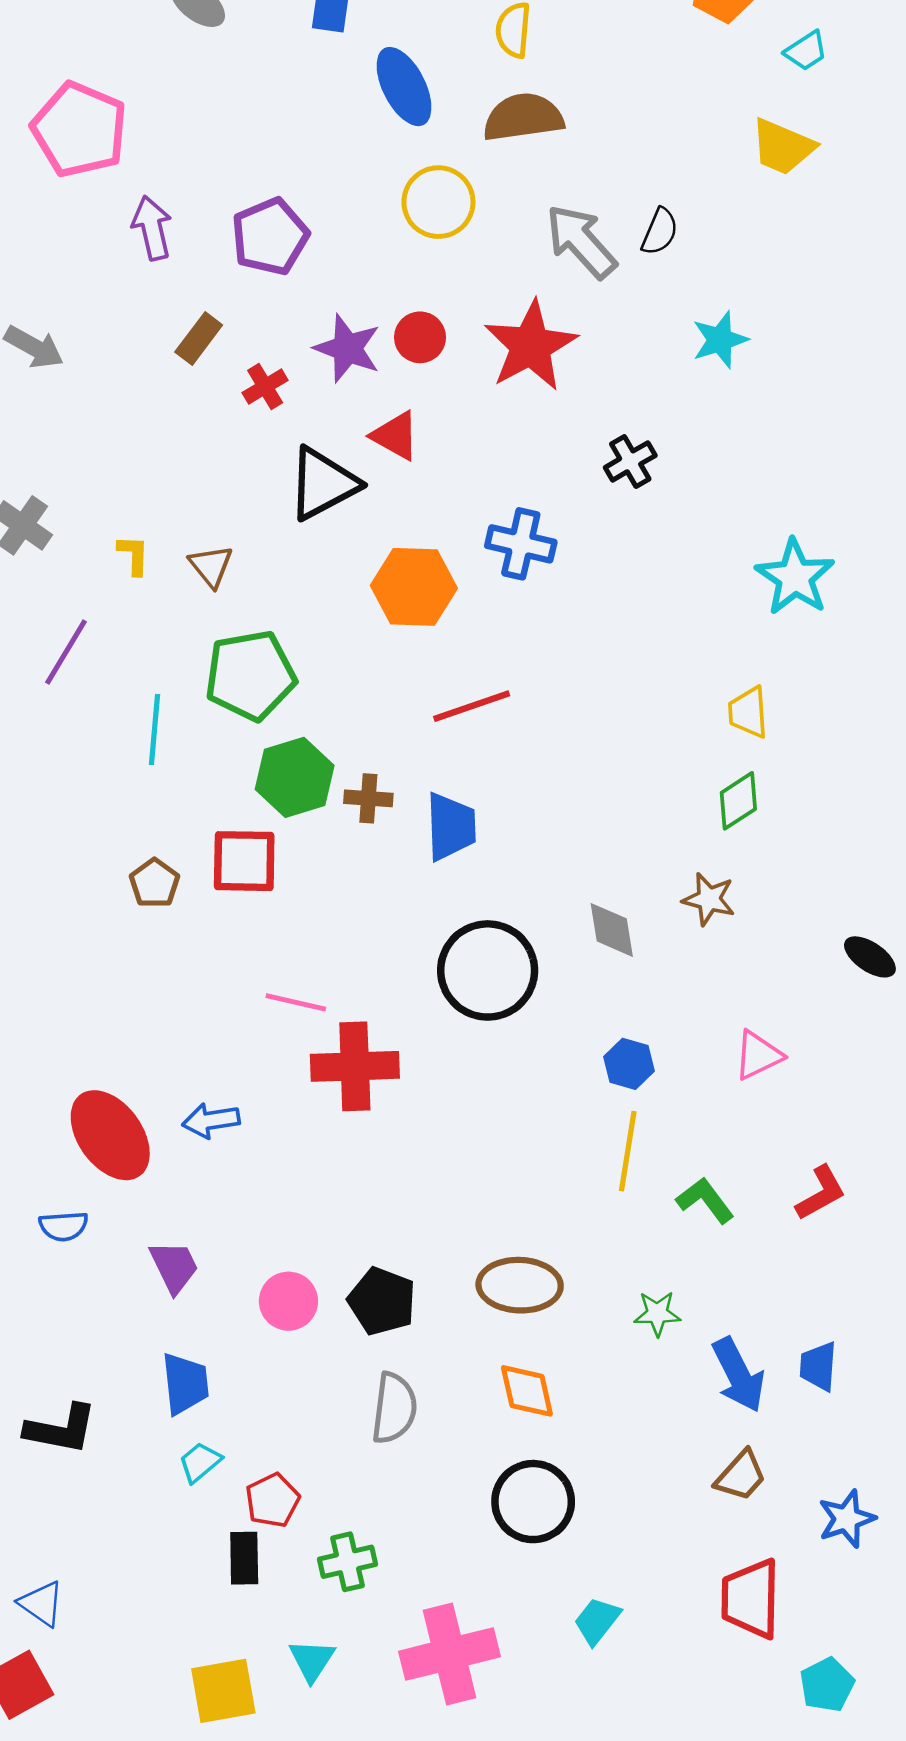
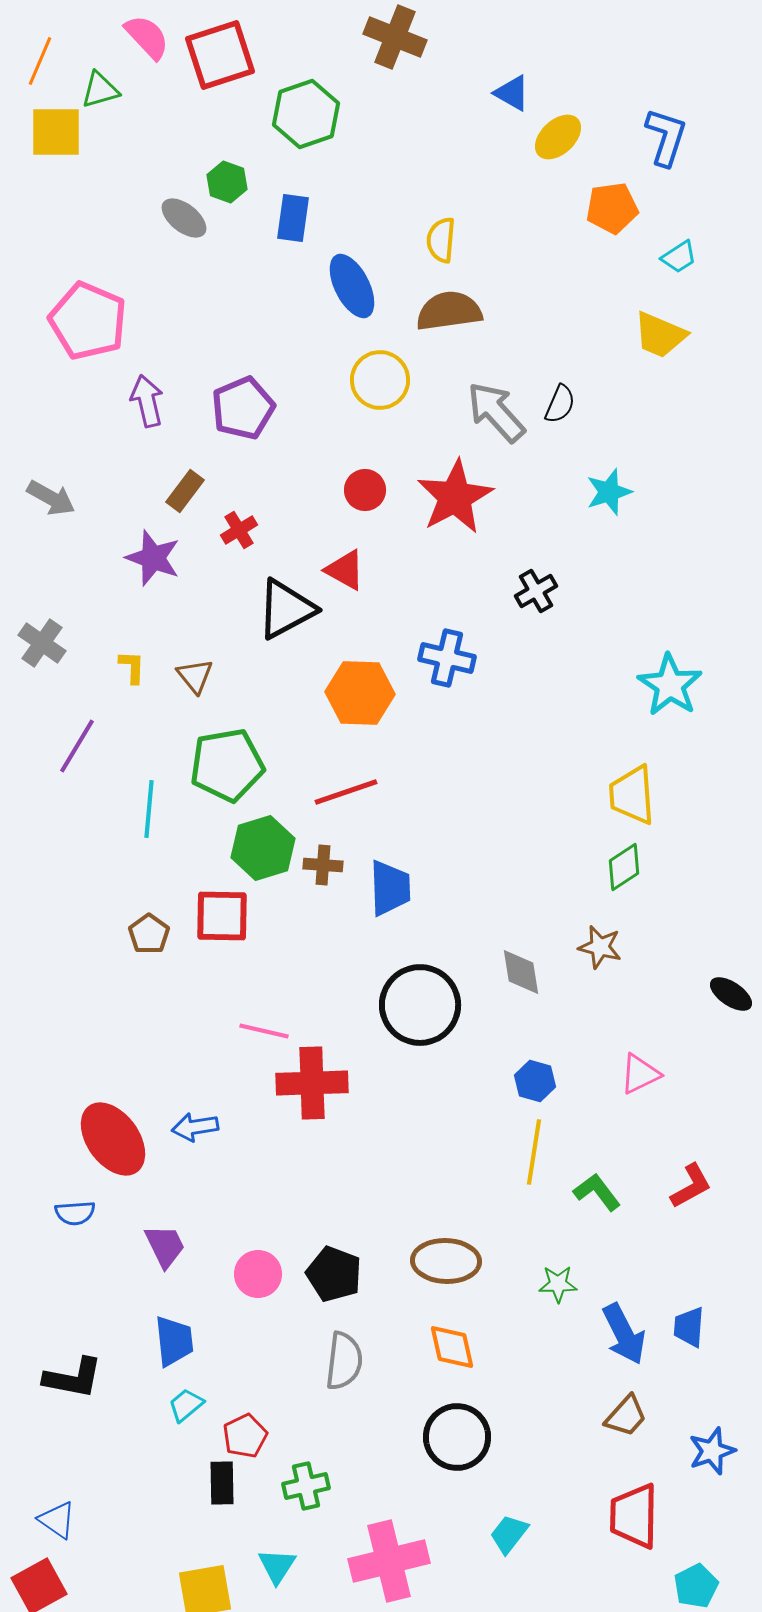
purple star: (347, 348) -> (153, 558), moved
red line: (472, 706) -> (346, 792), moved
yellow trapezoid: (748, 712) -> (632, 795), size x1.4

